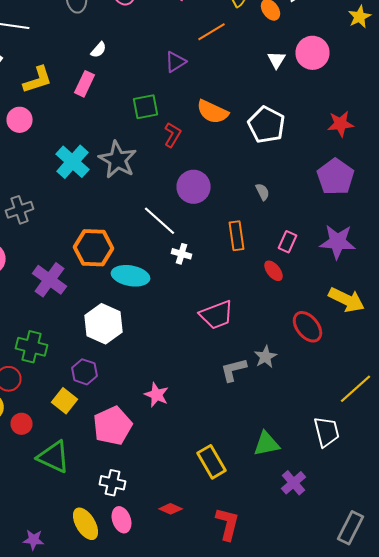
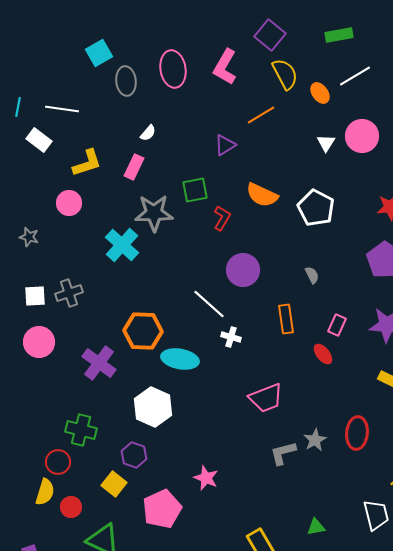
gray star: (118, 160) -> (154, 213), moved, turned -30
red ellipse: (308, 327) -> (357, 433), moved, turned 44
green triangle: (266, 444) -> (316, 527), size x0.7

